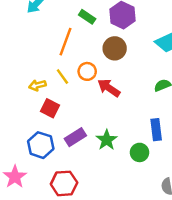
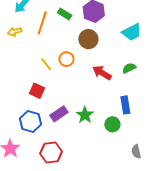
orange line: (66, 42) -> (42, 23), moved
yellow arrow: (37, 85) -> (15, 32), moved
red arrow: (109, 88) -> (102, 73), moved

